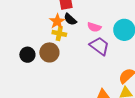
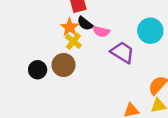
pink semicircle: (94, 27) -> (101, 32), moved
yellow cross: (59, 33) -> (73, 41), turned 32

